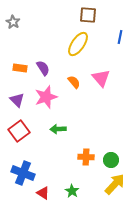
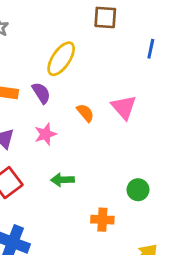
yellow ellipse: (78, 44) -> (61, 59), moved
pink star: (46, 97) -> (45, 134), size x0.7
green circle: (111, 160) -> (138, 190), moved

